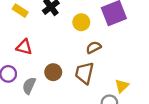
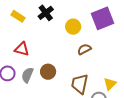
brown trapezoid: (84, 73) -> (80, 84), moved
gray semicircle: (29, 86) -> (27, 75), moved

